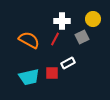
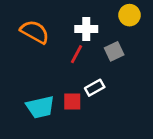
yellow circle: (93, 19) -> (129, 15), moved
orange semicircle: (29, 40) -> (35, 32), moved

